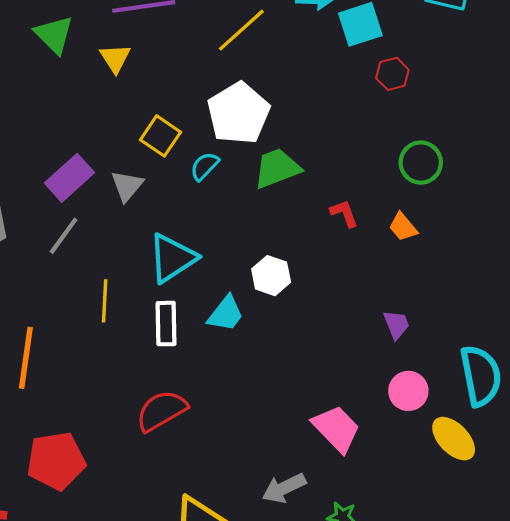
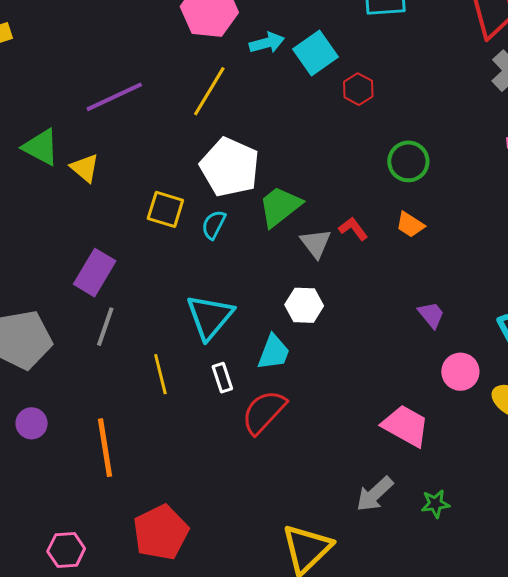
yellow triangle: (115, 58) -> (85, 168), moved
gray triangle: (127, 186) -> (316, 243), moved
white rectangle: (166, 324) -> (222, 378), size x0.7
red semicircle: (161, 411) -> (264, 412), moved

